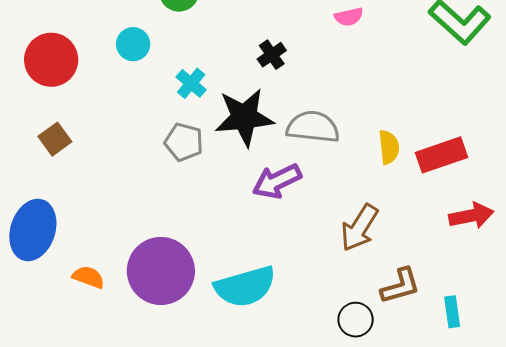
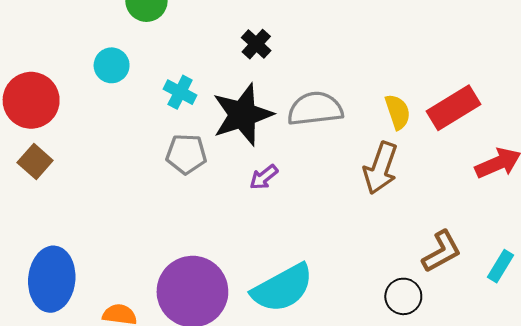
brown square: (55, 139) -> (35, 161), moved
purple arrow: (277, 181) -> (264, 177), moved, size x0.6
brown arrow: (360, 228) -> (381, 168), moved
cyan rectangle: (452, 312) -> (501, 266), turned 52

